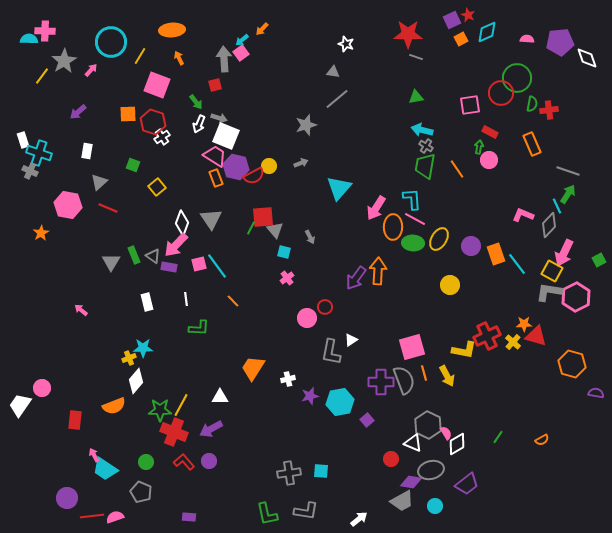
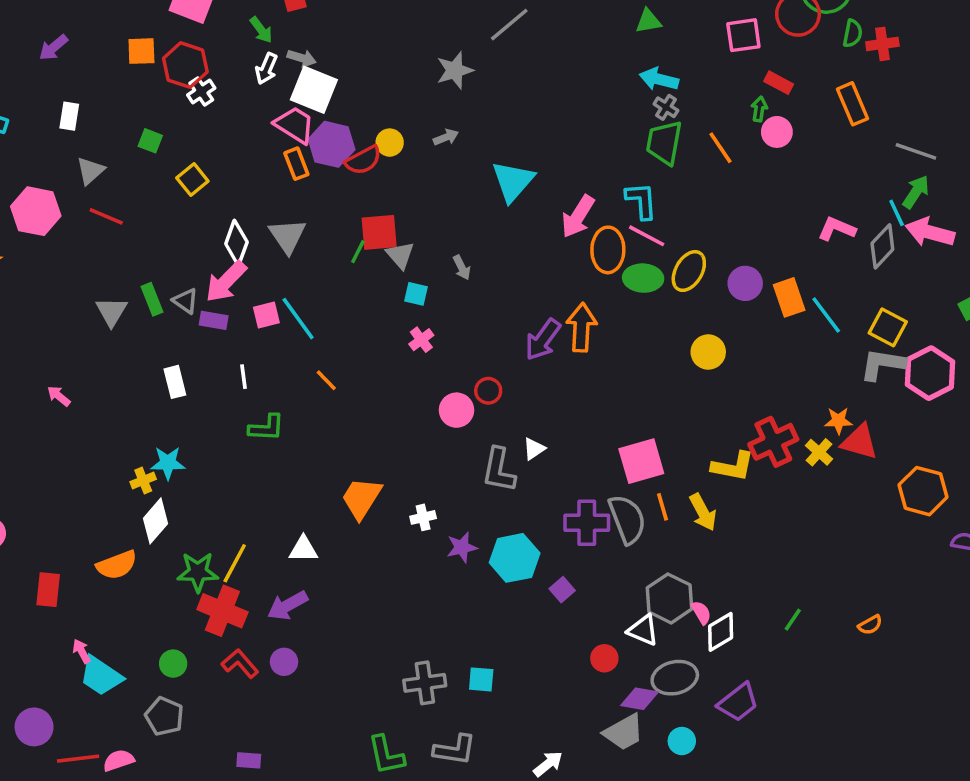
pink arrow: (564, 253) -> (930, 232), moved, turned 80

